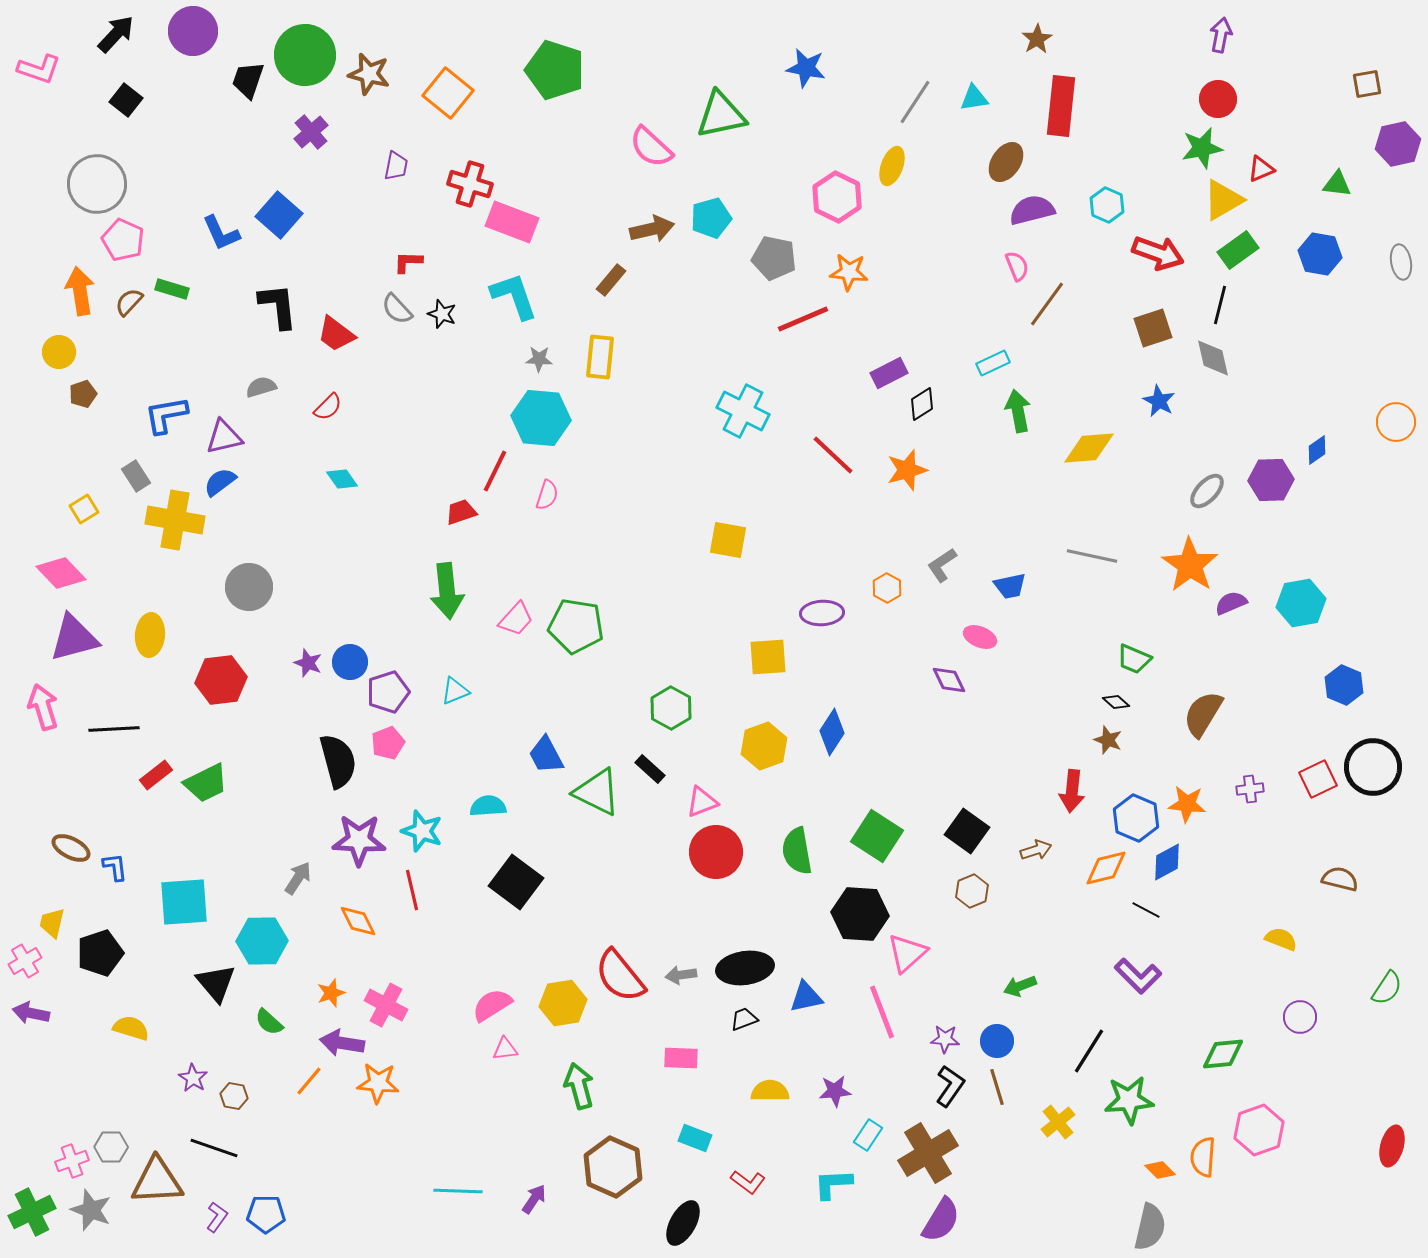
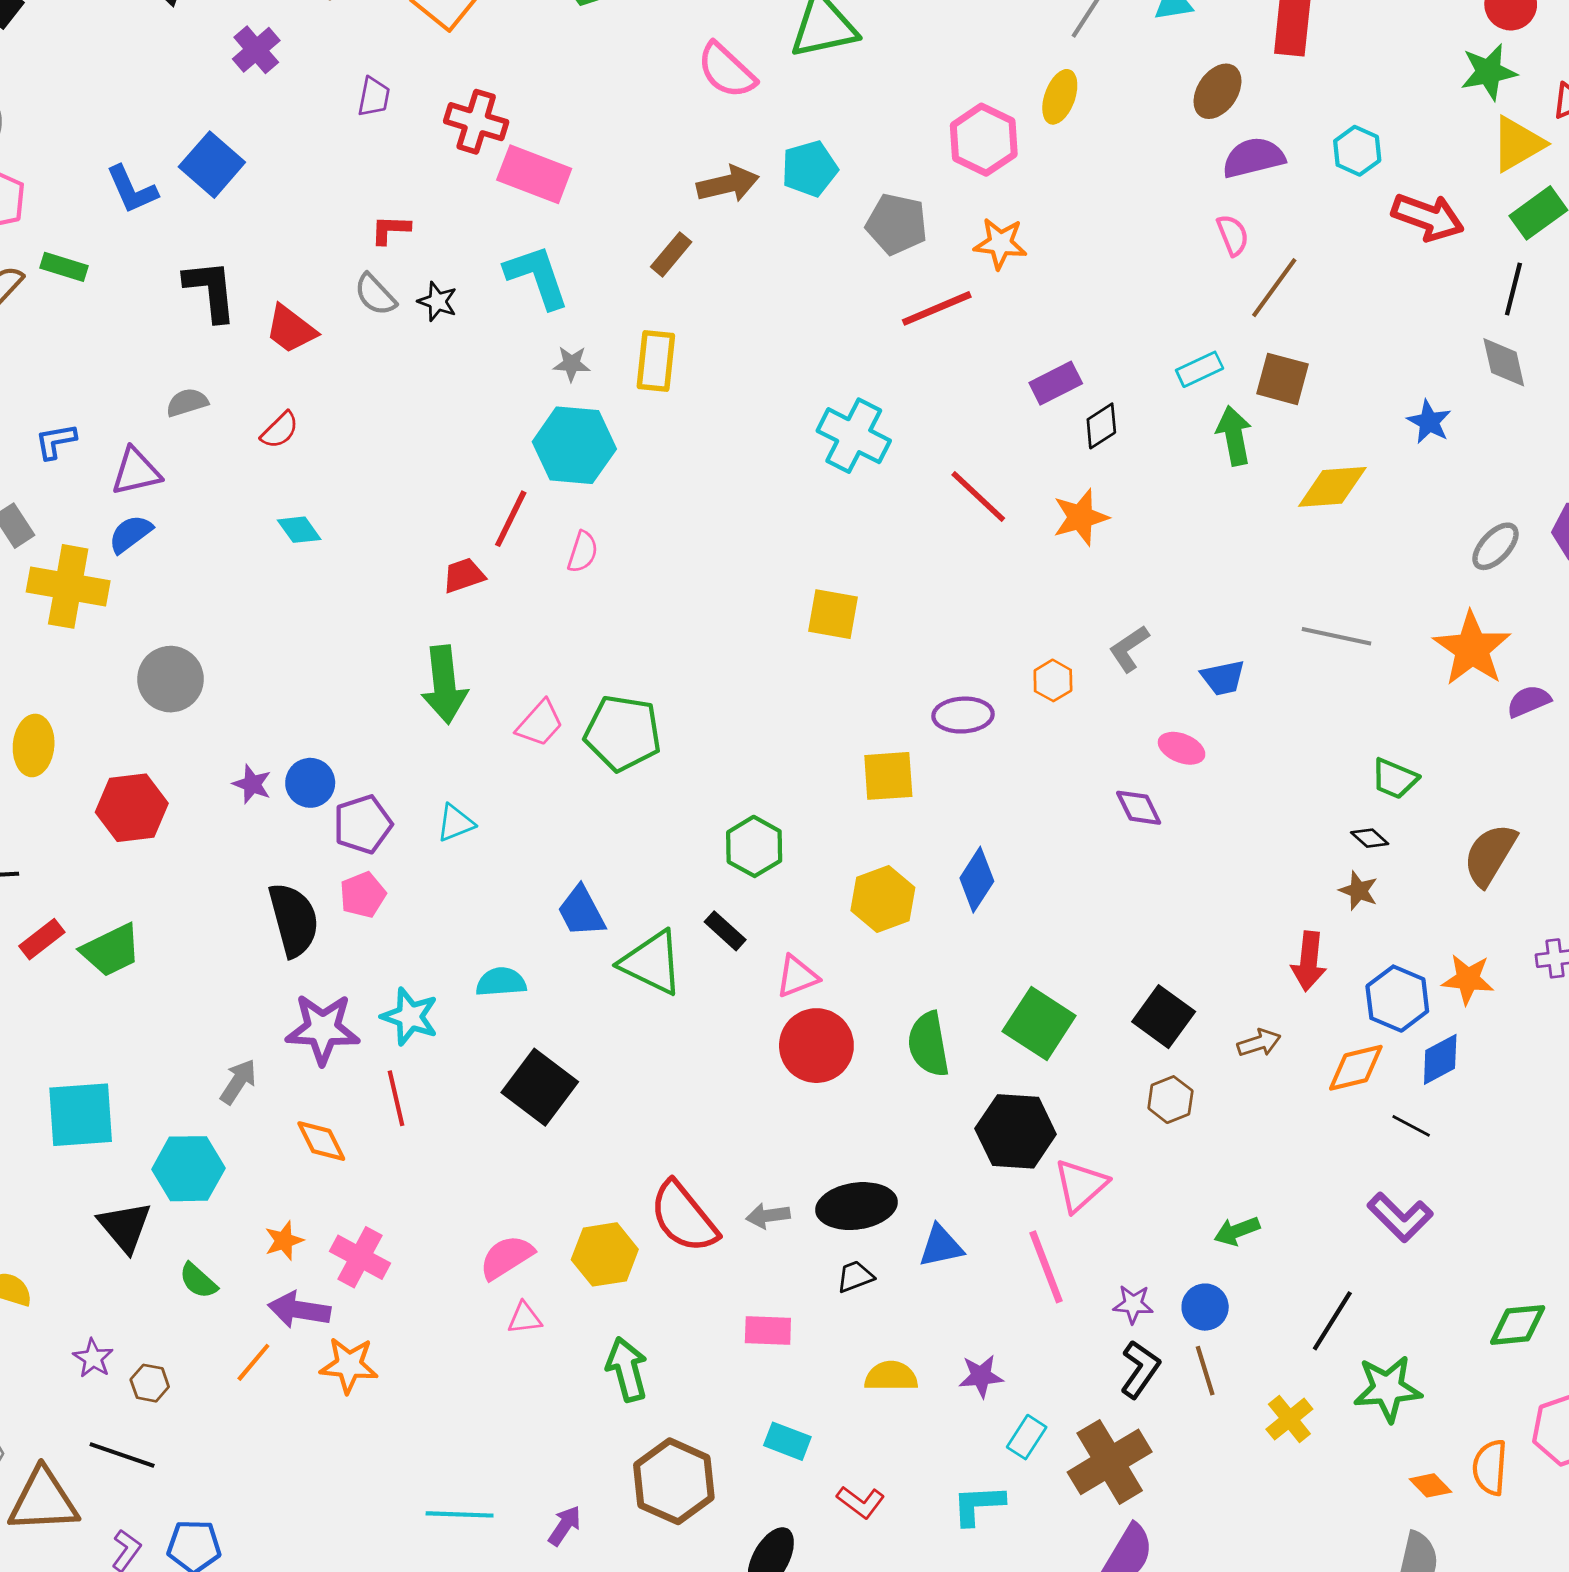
brown square: (1153, 328) -> (1282, 379), moved, turned 33
blue L-shape: (166, 415) -> (56, 441), size x0.7

